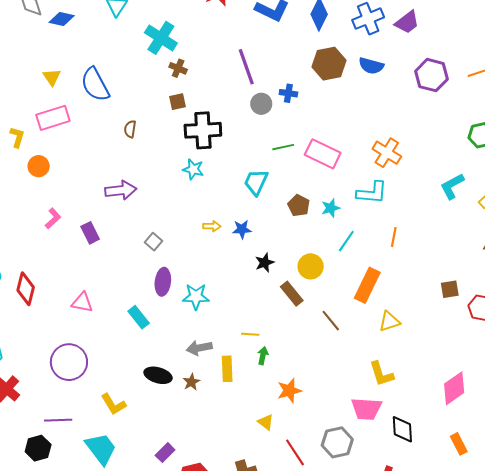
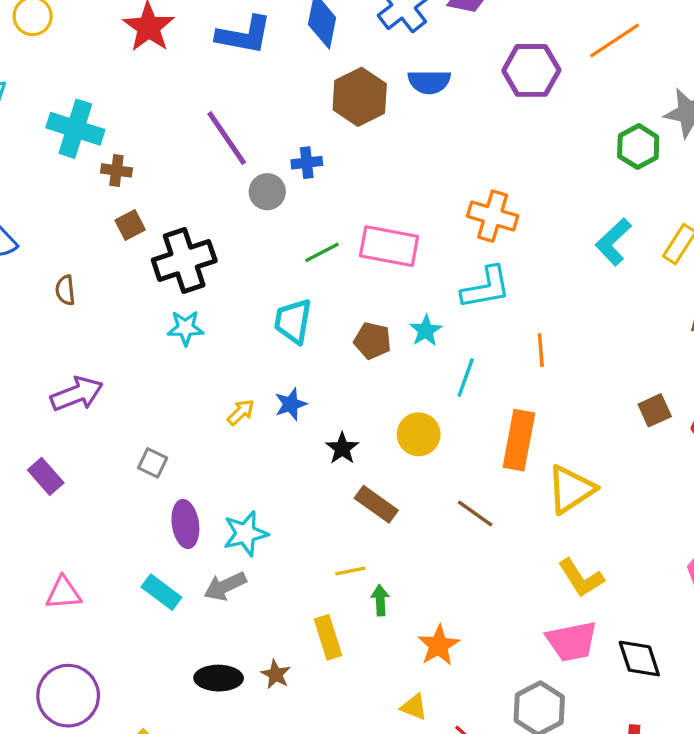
yellow arrow: (212, 226) -> (241, 412), turned -30
brown rectangle: (292, 294) -> (376, 504), moved
yellow triangle: (389, 321) -> (571, 489), size x1.4
gray arrow: (199, 348) -> (225, 586), moved

